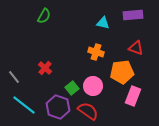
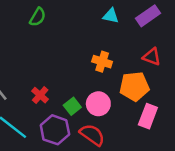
purple rectangle: (133, 15) -> (148, 16), turned -30
cyan triangle: (103, 23) -> (111, 16), moved
red cross: (45, 68) -> (40, 95), moved

